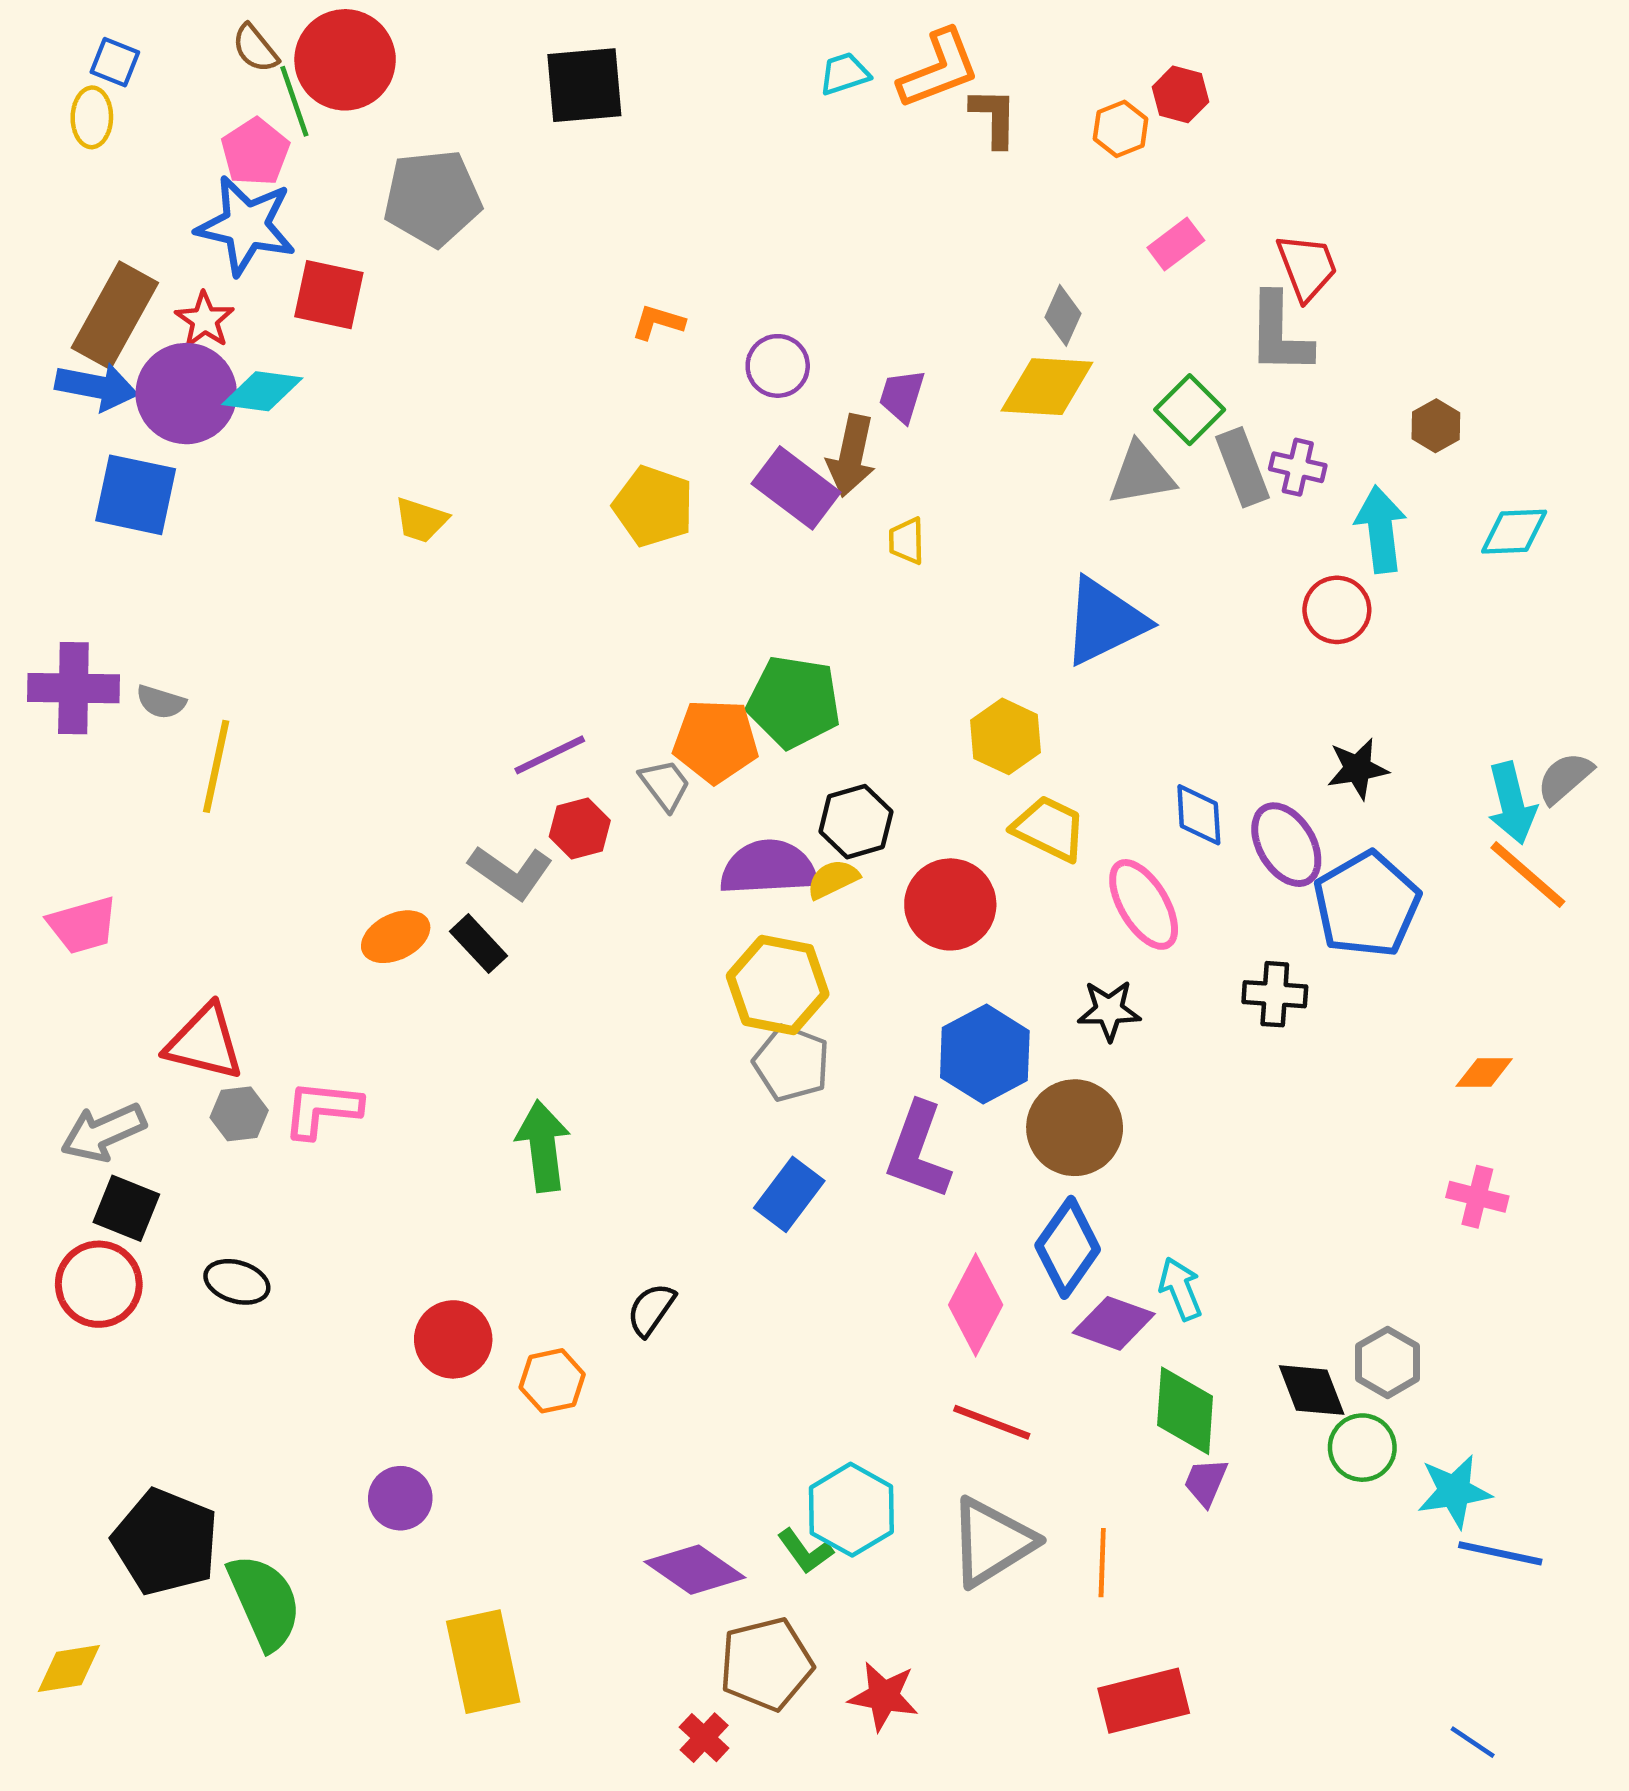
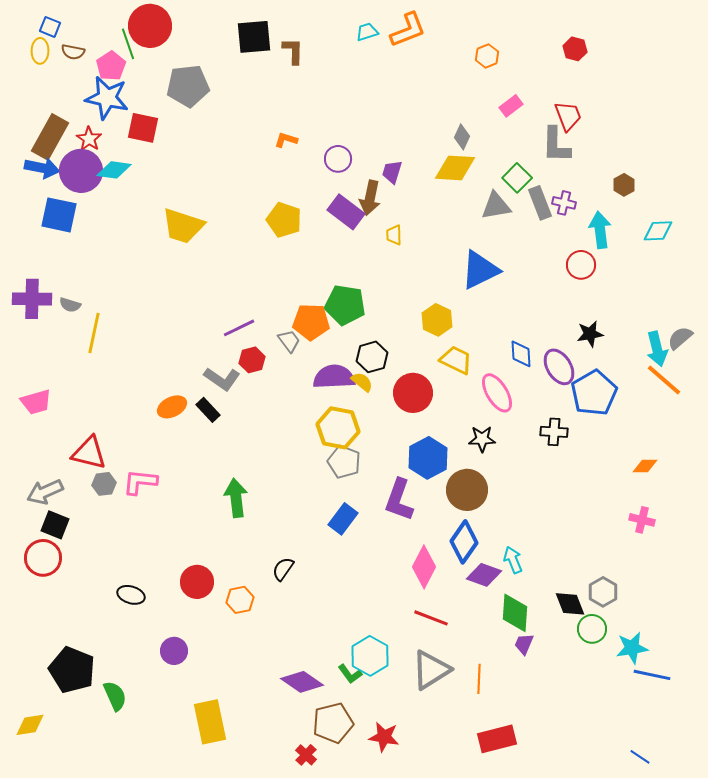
brown semicircle: (255, 48) -> (73, 52), moved, turned -40
red hexagon: (1180, 94) -> (575, 49), moved
brown L-shape: (994, 117) -> (293, 51), moved
yellow trapezoid: (421, 520) -> (183, 226), size x1.8
yellow semicircle: (833, 879) -> (362, 382), turned 65
black ellipse: (237, 1282) -> (131, 595), moved
green semicircle: (264, 1602) -> (115, 696), size x0.7

